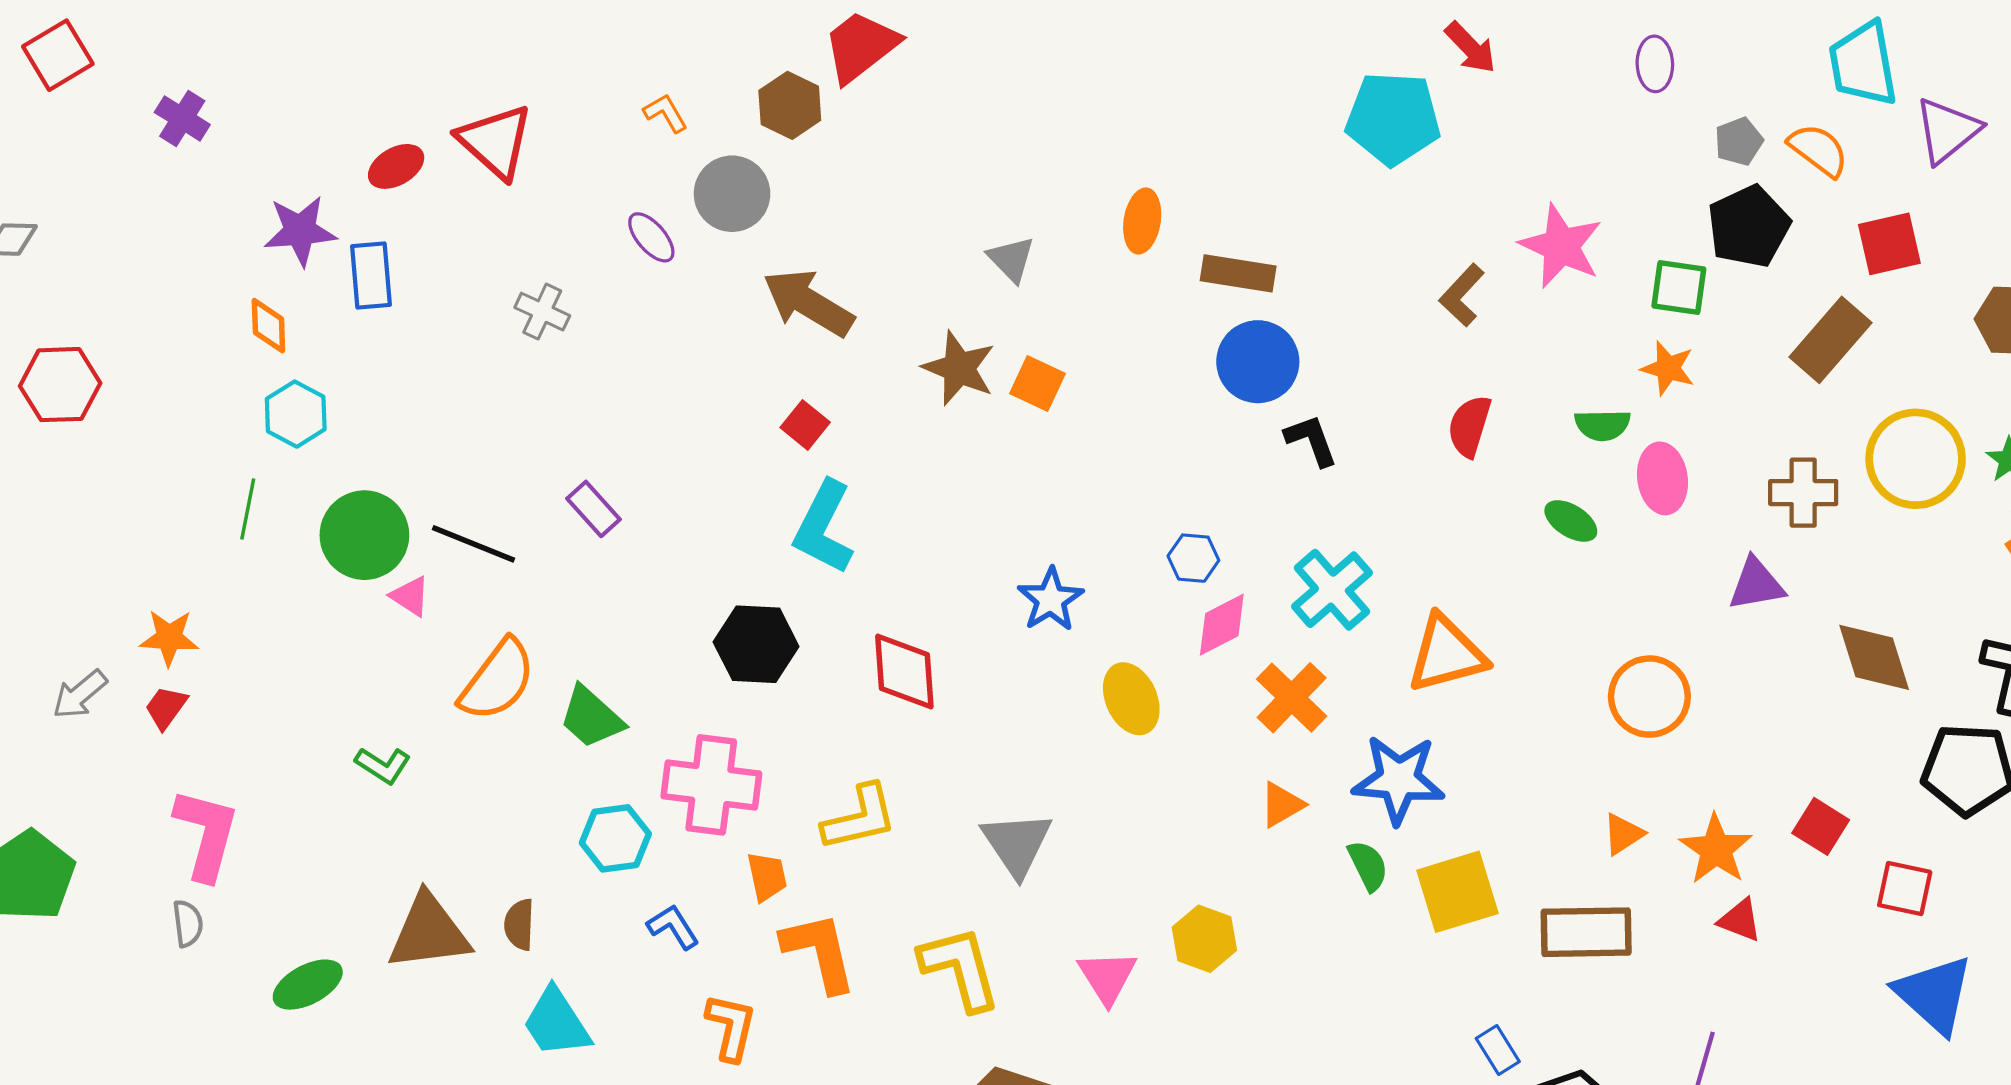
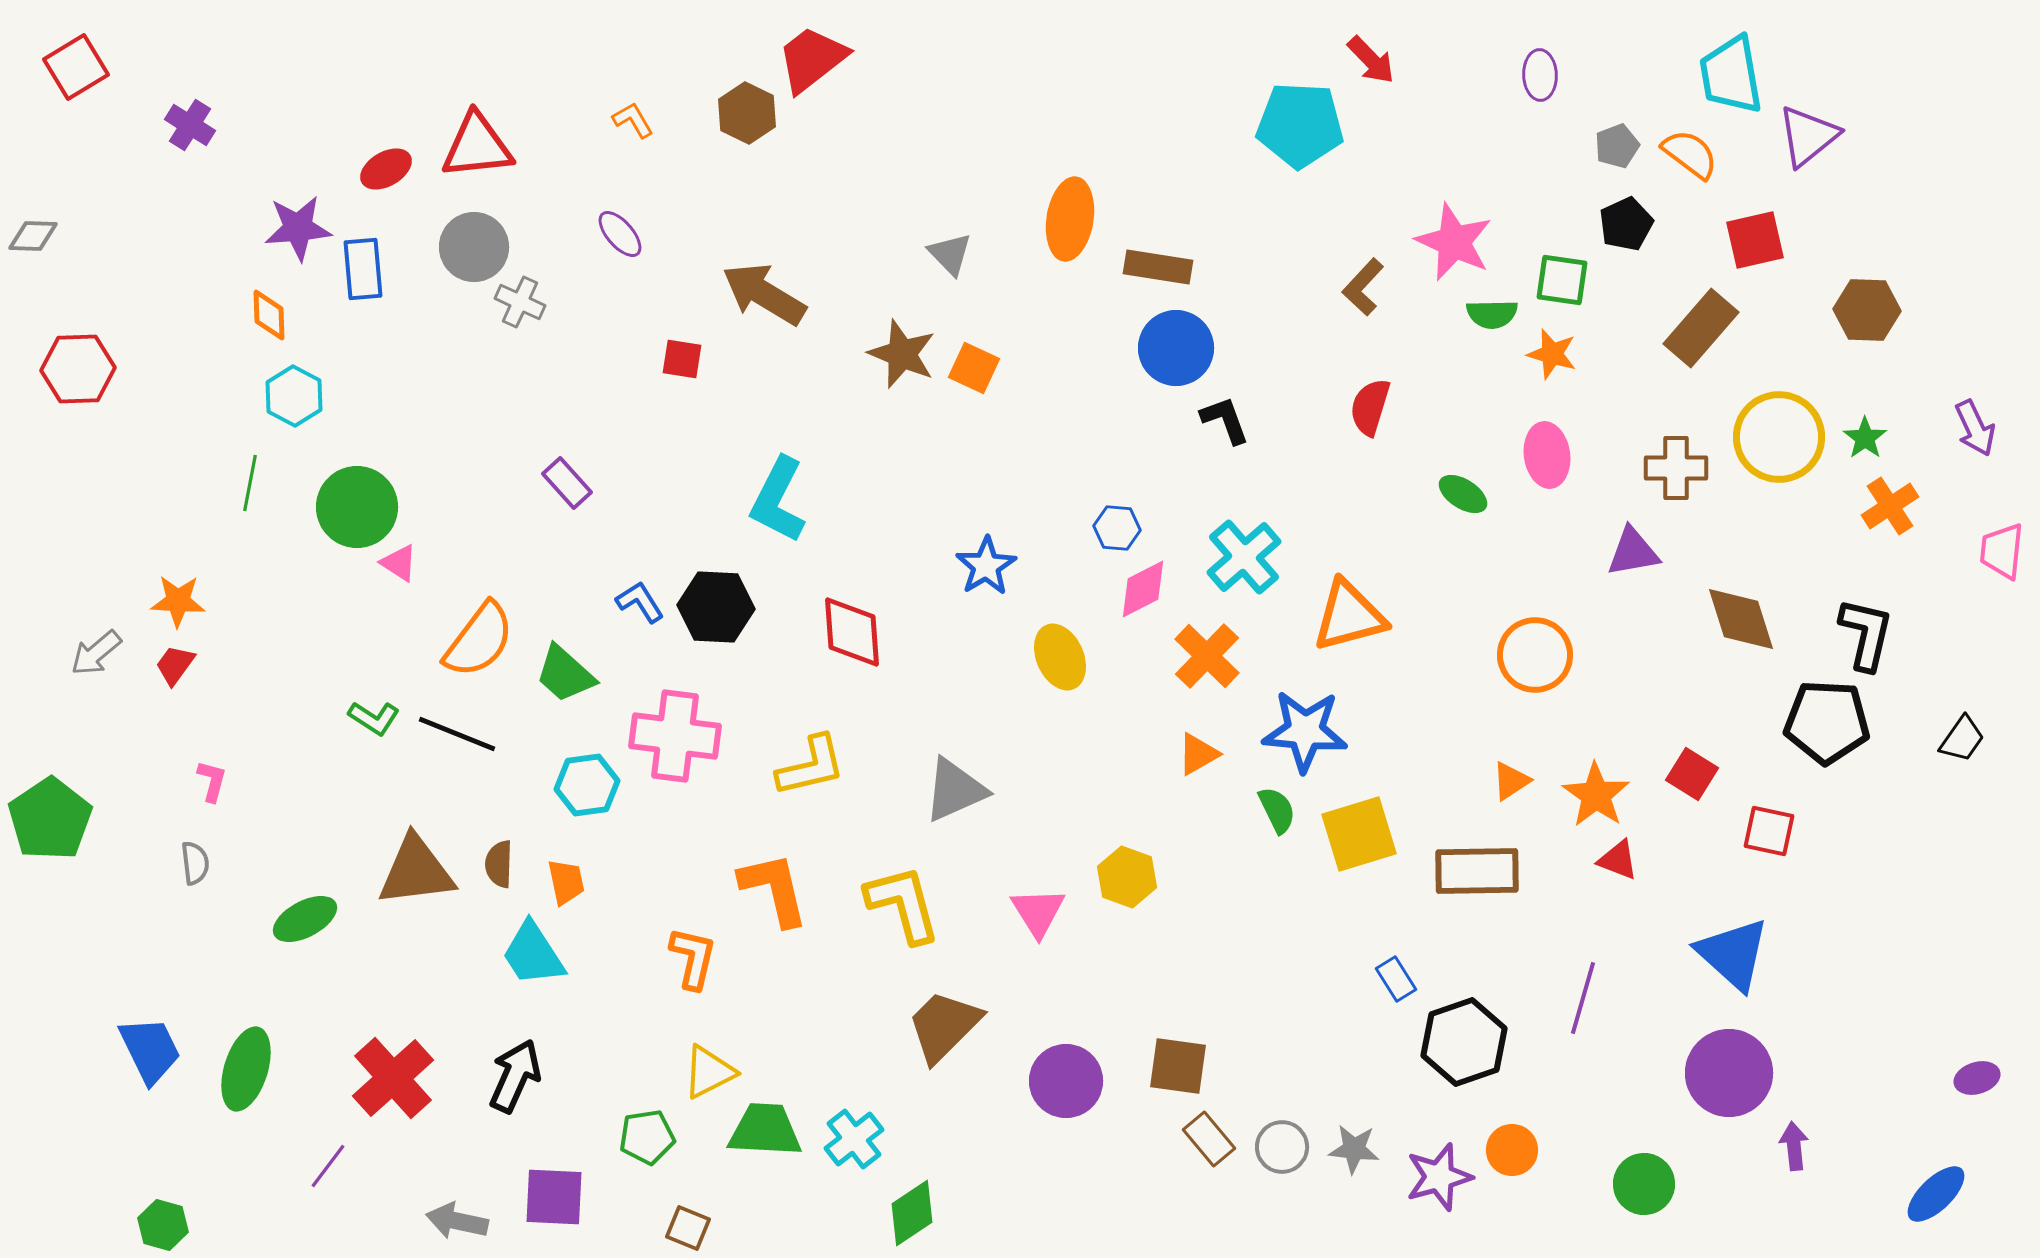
red triangle: (495, 141) -> (477, 146), turned -48
gray circle: (732, 194) -> (474, 247), moved
orange ellipse: (1142, 221) -> (1070, 219), size x1.4
black pentagon: (1749, 226) -> (1626, 224), size x0.7
red square: (805, 425) -> (682, 359), moved, turned -30
green semicircle: (1602, 425) -> (1492, 314), moved
black line: (474, 544) -> (457, 734), moved
pink L-shape: (206, 834) -> (212, 781), size x0.5
gray triangle: (1017, 844) -> (955, 790), turned 40
orange trapezoid: (767, 877) -> (566, 882), moved
blue L-shape: (673, 927) -> (640, 602), moved
blue triangle: (1934, 994) -> (1733, 954), moved

